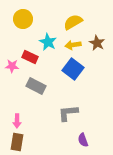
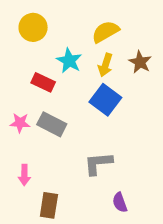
yellow arrow: (73, 45) -> (105, 65), turned -63
pink star: (12, 66) -> (20, 123), moved
brown rectangle: (17, 142) -> (49, 205), moved

